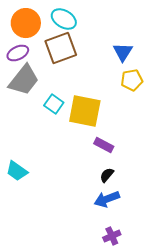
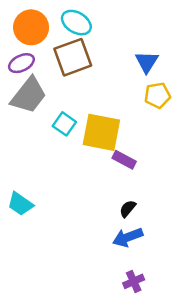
purple rectangle: (104, 145) -> (124, 160), moved

